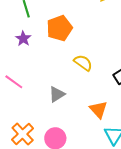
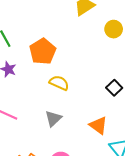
yellow semicircle: (83, 63) -> (59, 83), moved

